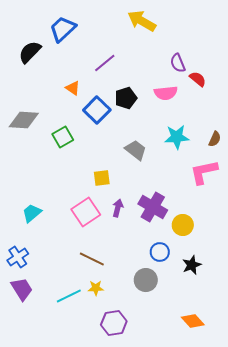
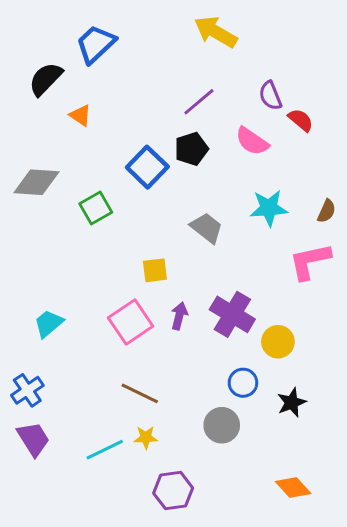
purple line: (105, 63) -> (199, 102), moved
orange triangle: (73, 88) -> (80, 115), moved
pink semicircle: (166, 93) -> (252, 141), turned 40

